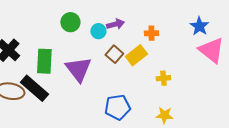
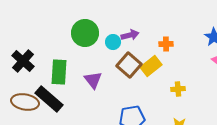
green circle: (70, 22) -> (85, 33), size x1.4
brown square: (114, 54) -> (129, 65), size x1.4
purple triangle: (78, 69) -> (93, 80), size x0.7

